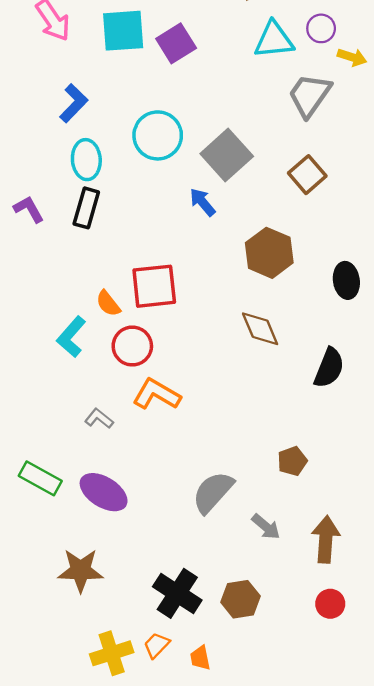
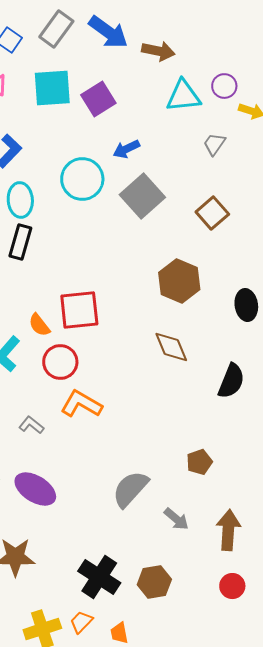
gray trapezoid: (310, 95) -> (214, 144), size x0.6
blue arrow: (203, 202) -> (126, 149), moved, turned -76

